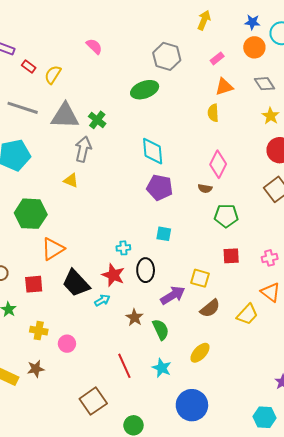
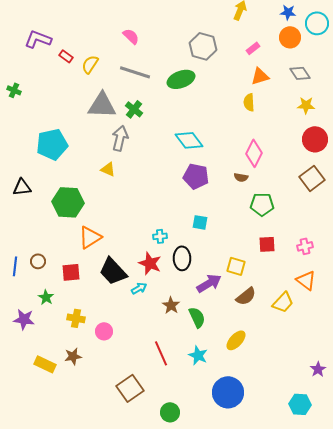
gray line: (23, 108) -> (135, 72), moved
yellow star: (271, 116) -> (306, 105), turned -30
cyan diamond: (153, 151) -> (189, 140), turned -32

